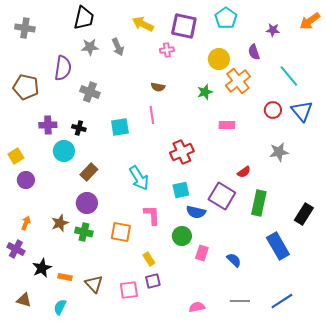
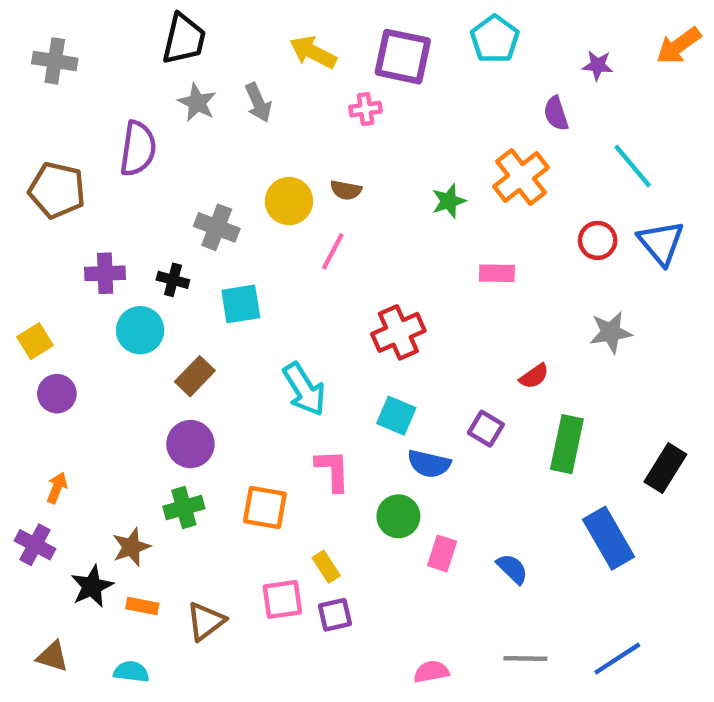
gray star: (90, 47) -> (197, 103), turned 30
yellow circle: (219, 59) -> (289, 201), moved
gray cross: (90, 92) -> (217, 227), moved
pink line: (152, 115) -> (333, 251), turned 36
cyan square: (120, 127) -> (241, 304), moved
cyan square: (181, 190) -> (396, 416), turned 36
purple square: (222, 196) -> (486, 429), size x0.6
brown star: (60, 223) -> (131, 547), moved
green cross: (84, 232) -> (184, 508), turned -30
brown triangle: (94, 284) -> (206, 621), turned 36
pink square: (129, 290) -> (282, 599), moved
cyan semicircle: (60, 307) -> (131, 672), turned 70

